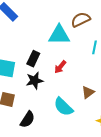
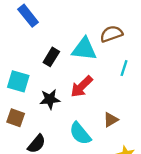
black rectangle: (33, 59) -> (51, 57), moved
red arrow: (60, 67) -> (82, 87), size x1.5

